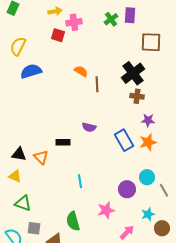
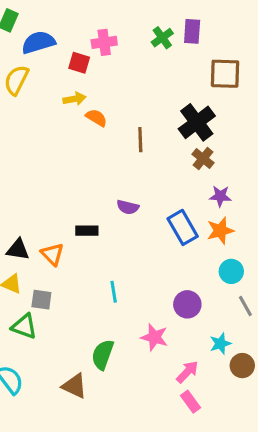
yellow arrow: (55, 11) -> (74, 99), moved
blue semicircle: (31, 71) -> (38, 42), moved
orange semicircle: (81, 71) -> (96, 118), moved
brown cross: (137, 96) -> (203, 158), turned 32
cyan circle: (147, 177) -> (231, 271), moved
pink star: (106, 210) -> (154, 337), turned 30
green semicircle: (73, 221) -> (103, 355), turned 36
gray square: (34, 228) -> (41, 300), moved

